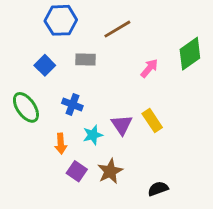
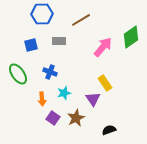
blue square: (45, 65) -> (31, 45), turned 32
pink arrow: (149, 68) -> (103, 47), size x1.5
purple triangle: (122, 125) -> (93, 99), moved

